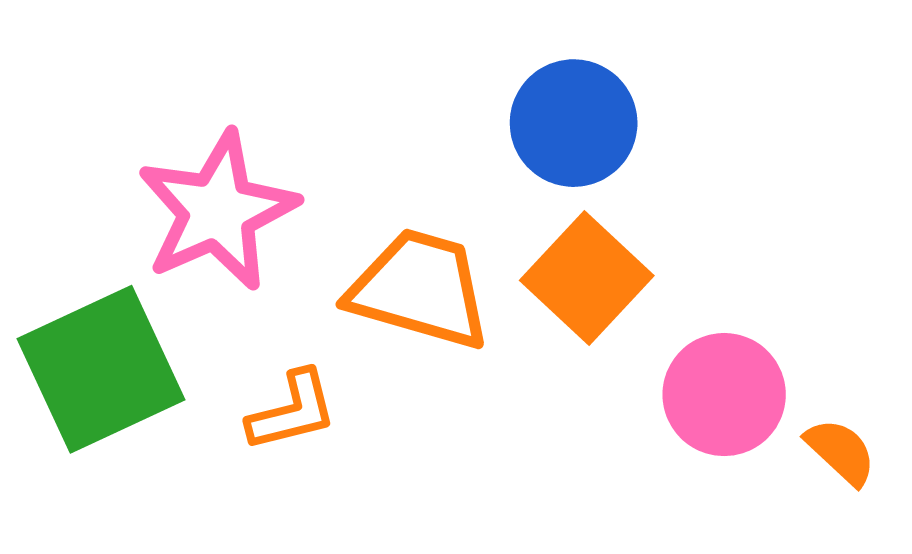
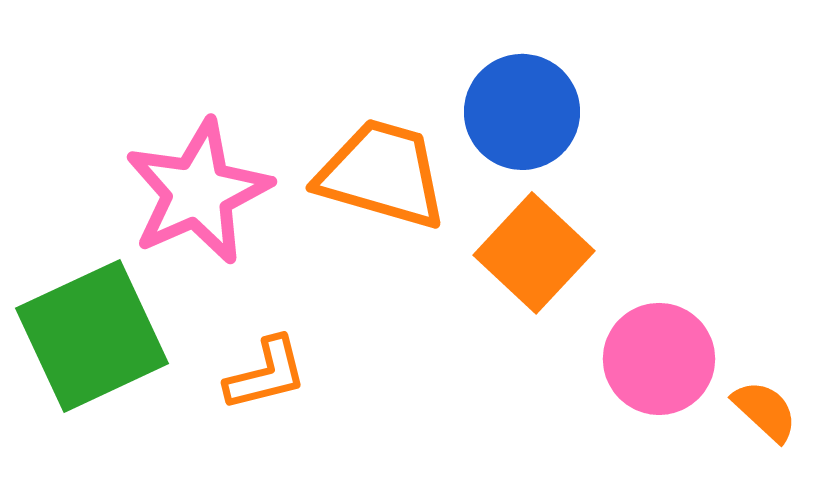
orange trapezoid: (420, 289) -> (382, 174), moved

